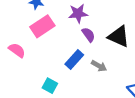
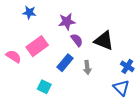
pink rectangle: (42, 26) -> (37, 46), moved
gray arrow: (99, 66) -> (87, 68), turned 56

